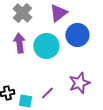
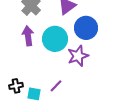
purple star: (79, 83) -> (78, 56), moved

